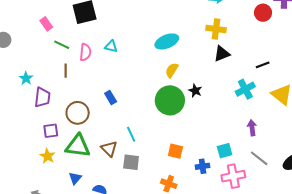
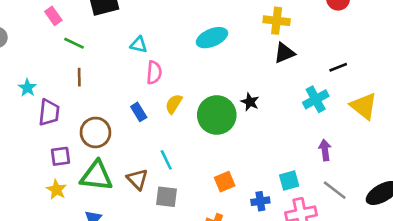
pink semicircle: (85, 52) -> (154, 72), moved
yellow semicircle: (172, 70) -> (174, 104), moved
orange square: (175, 151) -> (225, 182), turned -35

